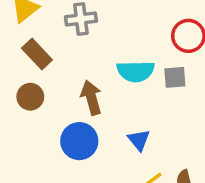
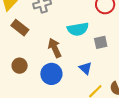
gray square: (175, 77) -> (101, 42), moved
brown circle: (30, 97) -> (20, 66), moved

